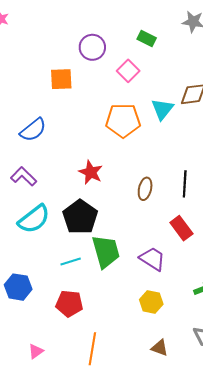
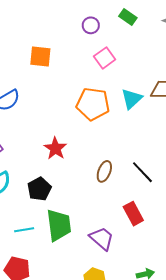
green rectangle: (147, 39) -> (128, 17), moved
purple circle: (92, 47) -> (91, 25), moved, size x0.7
black line: (185, 184) -> (142, 172), turned -55
black pentagon: (80, 217) -> (39, 189), size x0.7

